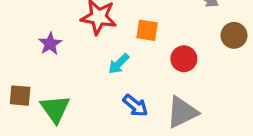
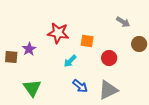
brown square: (20, 96) -> (11, 57), moved

